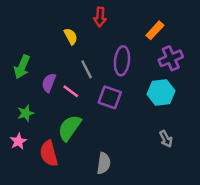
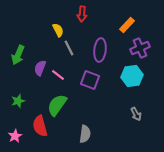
gray line: (87, 69) -> (69, 48), moved
green star: (26, 113) -> (18, 101), moved
pink star: (18, 141) -> (15, 136), moved

